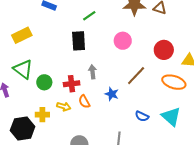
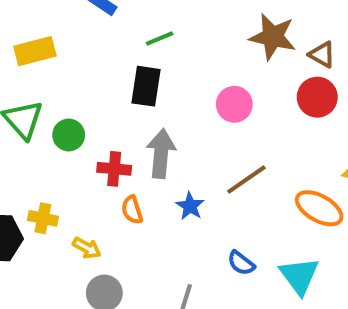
green line: (89, 16) -> (160, 38), moved
red circle: (164, 50) -> (317, 97), moved
gray arrow: (93, 72) -> (161, 154), size x1.6
green circle: (44, 82) -> (69, 135), moved
yellow arrow: (64, 107) -> (87, 248), moved

